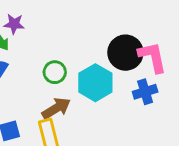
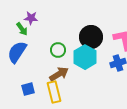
black circle: (125, 53) -> (91, 37), moved

